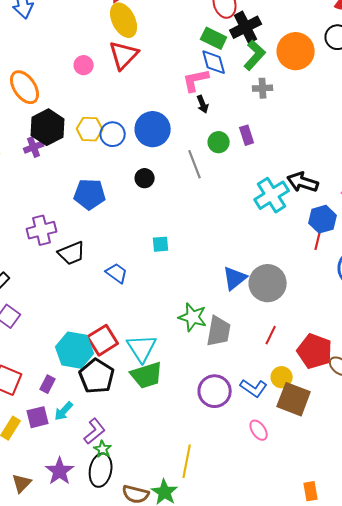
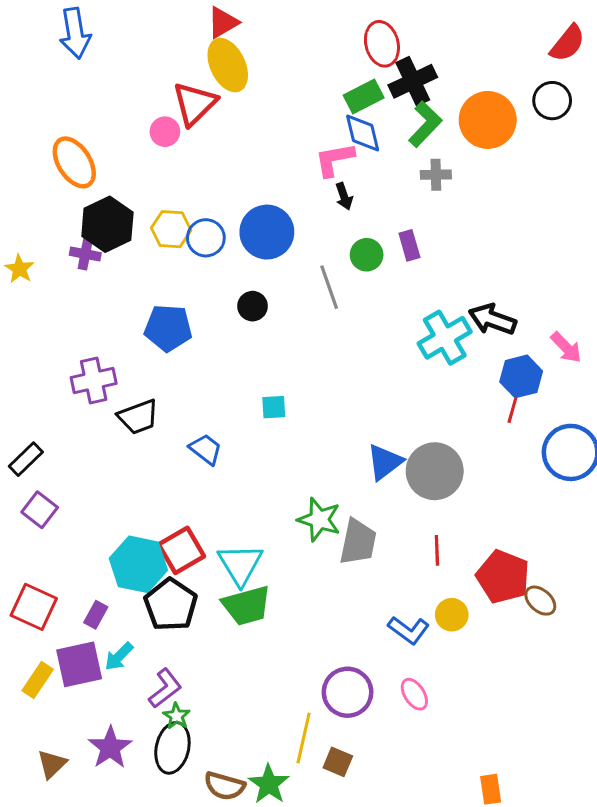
green rectangle: (214, 38) -> (364, 97), turned -55
red triangle: (124, 55) -> (195, 104), moved
purple cross: (34, 147) -> (85, 254), turned 30
red line: (271, 335) -> (437, 550), turned -30
purple circle: (215, 391) -> (348, 692), moved
brown square: (294, 399) -> (338, 762), moved, size x0.6
purple square: (38, 417) -> (79, 664), size x1.4

